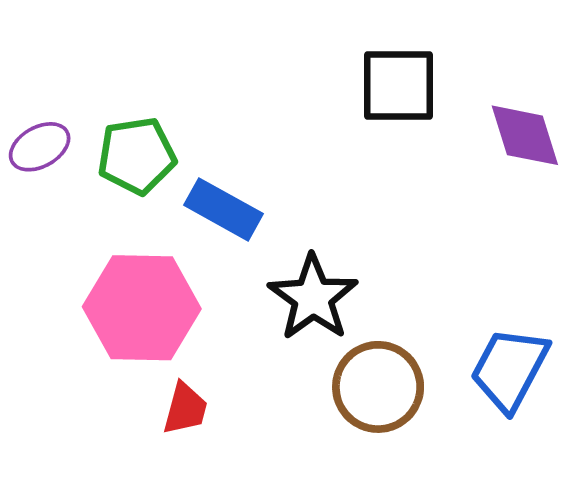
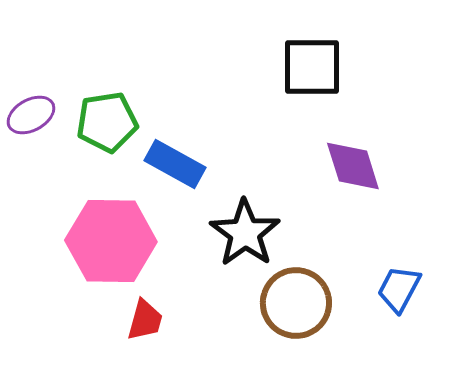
purple diamond: (525, 135) -> (353, 166), moved
blue trapezoid: (510, 369) -> (399, 289), size x0.7

